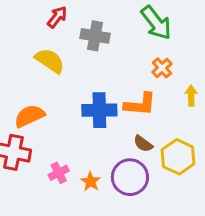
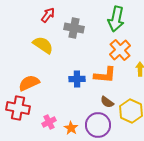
green arrow: (156, 23) -> (116, 19), turned 50
orange cross: (162, 68) -> (120, 50), size x1.5
blue cross: (99, 110) -> (77, 79), size x0.7

